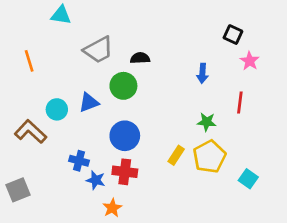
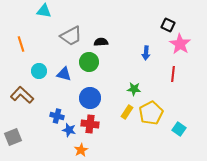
pink star: (250, 61) -> (180, 44), size x1.5
blue triangle: (89, 102) -> (64, 74), turned 35
cyan circle: (57, 109) -> (39, 71), moved
green star: (207, 122) -> (134, 89), moved

